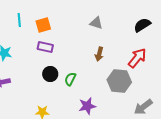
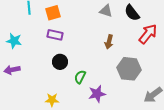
black semicircle: (142, 25) -> (132, 13), moved, turned -96
red arrow: (137, 58) -> (148, 34), moved
green semicircle: (70, 79) -> (80, 77), moved

